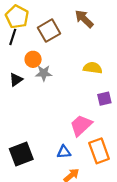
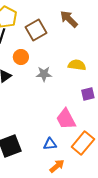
gray star: (44, 73) -> (44, 74), moved
pink trapezoid: (81, 125) -> (66, 119), turned -75
orange rectangle: (99, 151) -> (83, 143), turned 60

